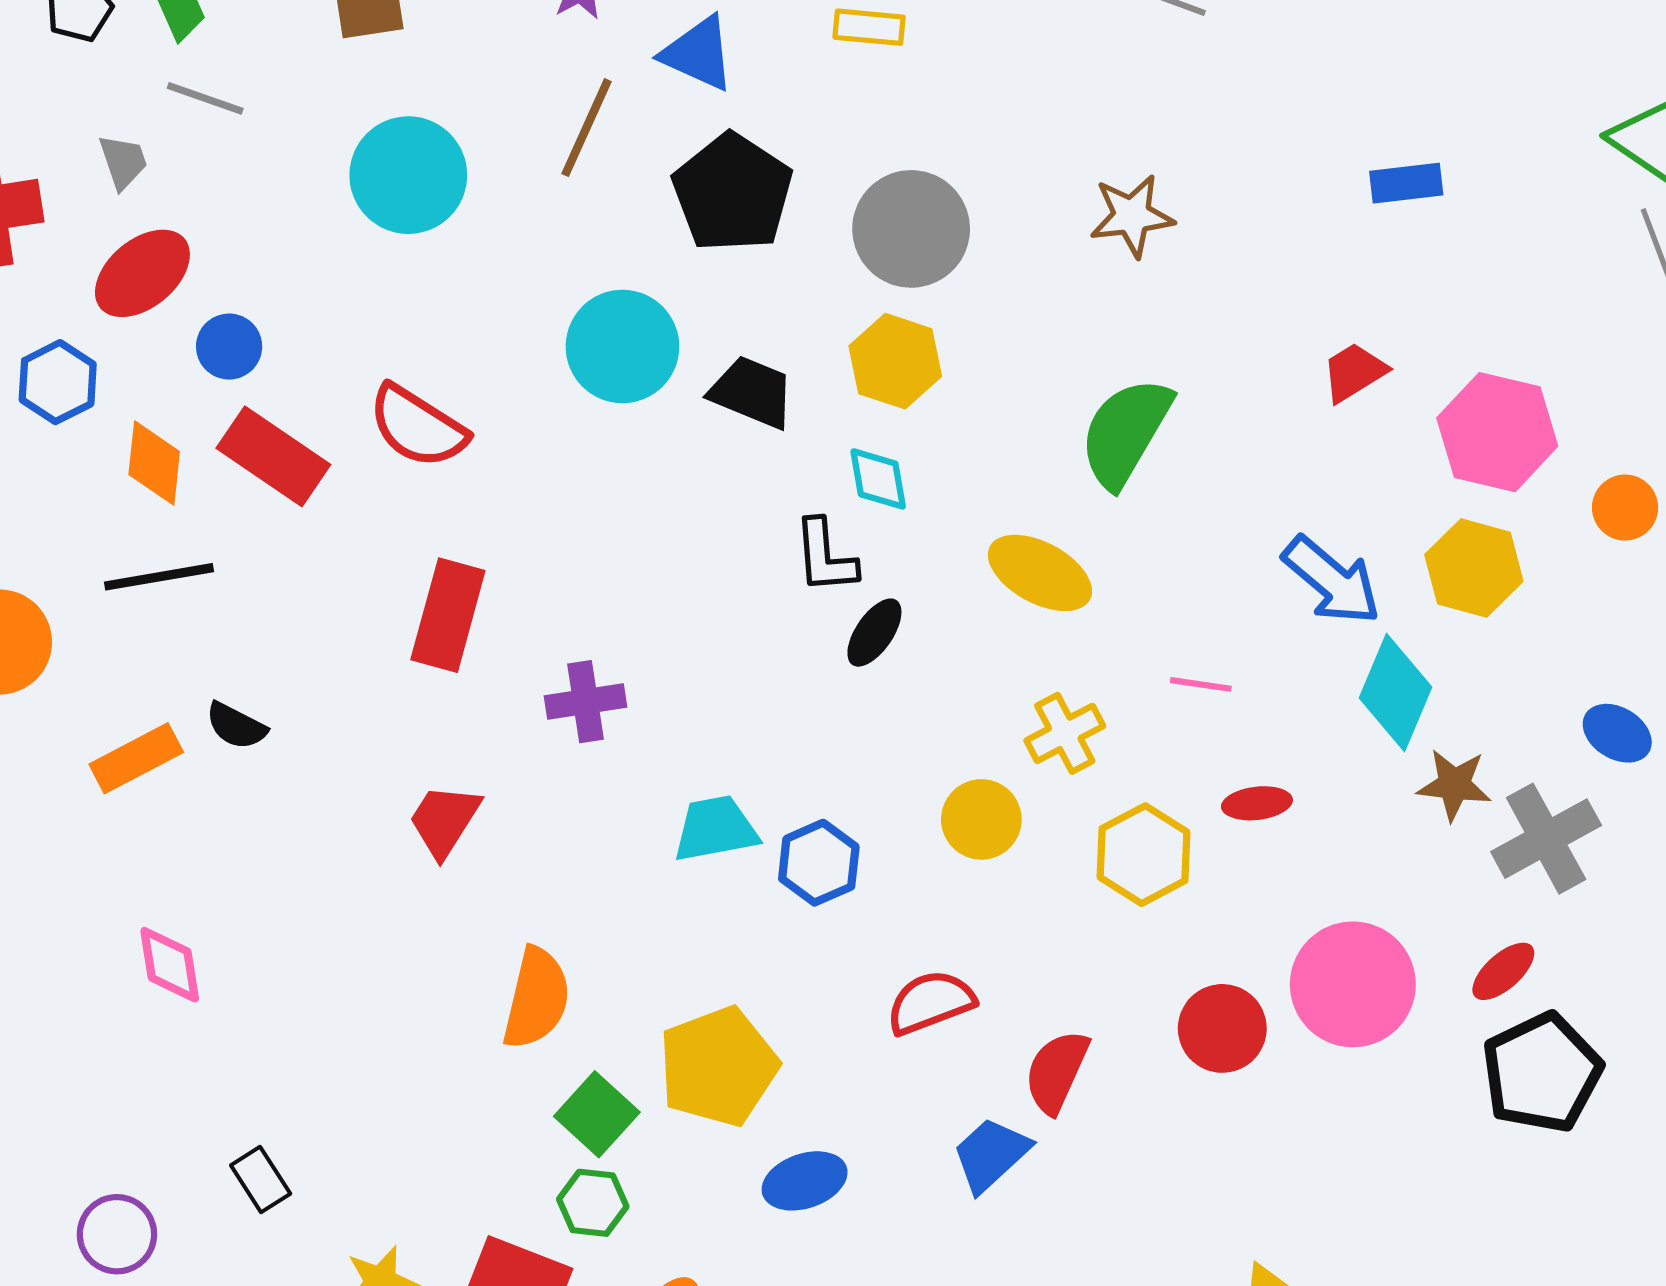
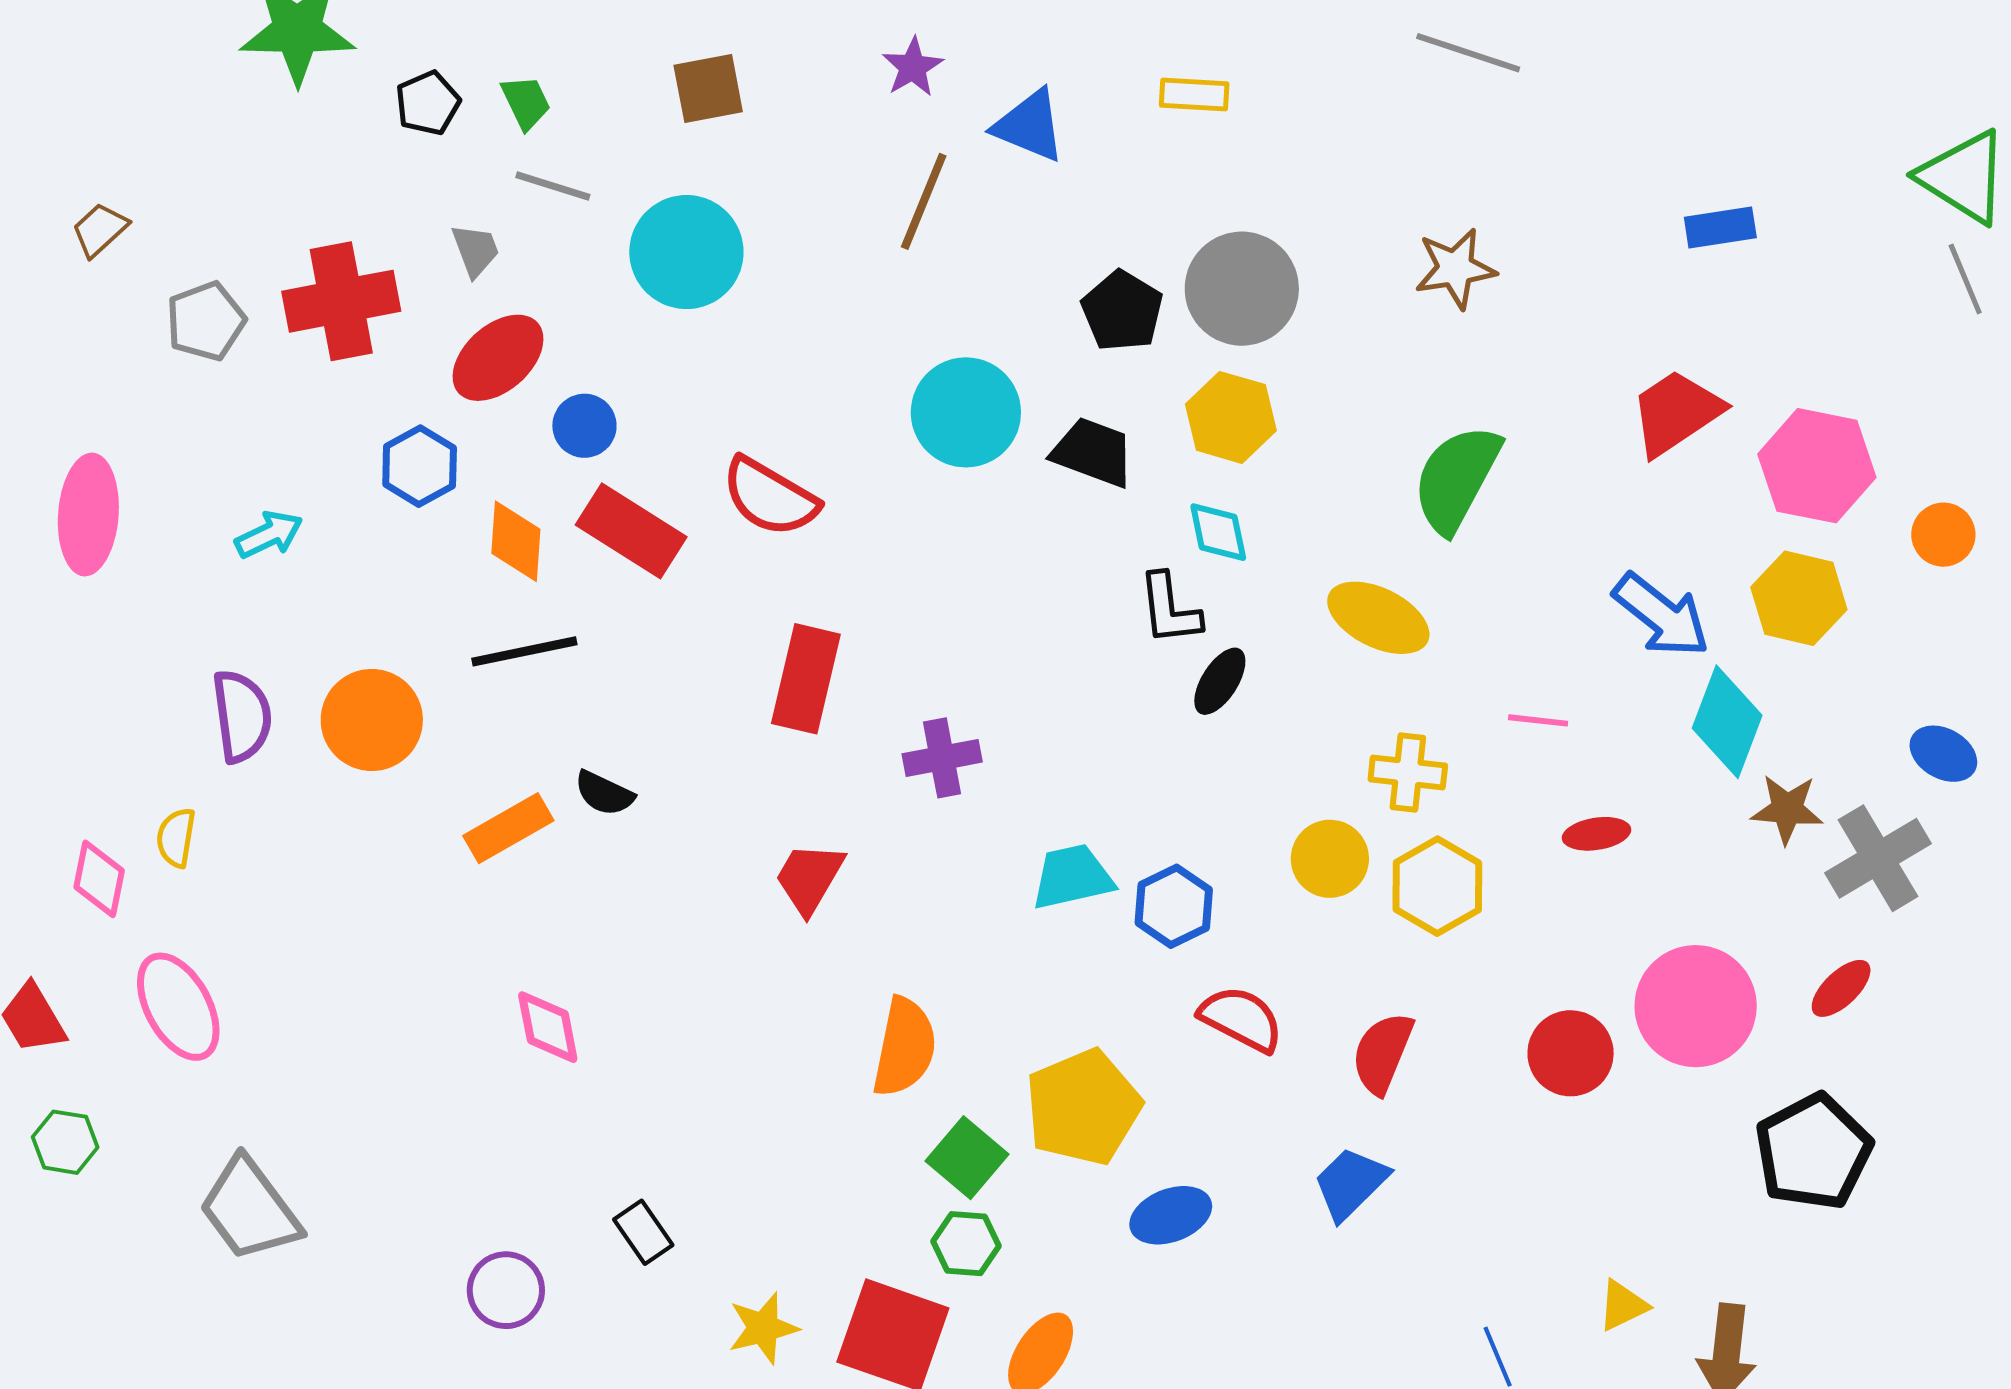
cyan circle: (408, 175) -> (686, 252), moved
black pentagon: (733, 193) -> (1122, 311), moved, size x0.7
red trapezoid: (1354, 372) -> (1676, 413), size x1.5
yellow cross: (1065, 733) -> (1408, 773), turned 36
yellow hexagon: (1143, 855) -> (1437, 886), moved
red semicircle: (931, 1002) -> (1241, 1019), moved, turned 50
red semicircle: (1057, 1072) -> (1382, 1053), moved
black pentagon: (1542, 1073) -> (1813, 1152), moved

